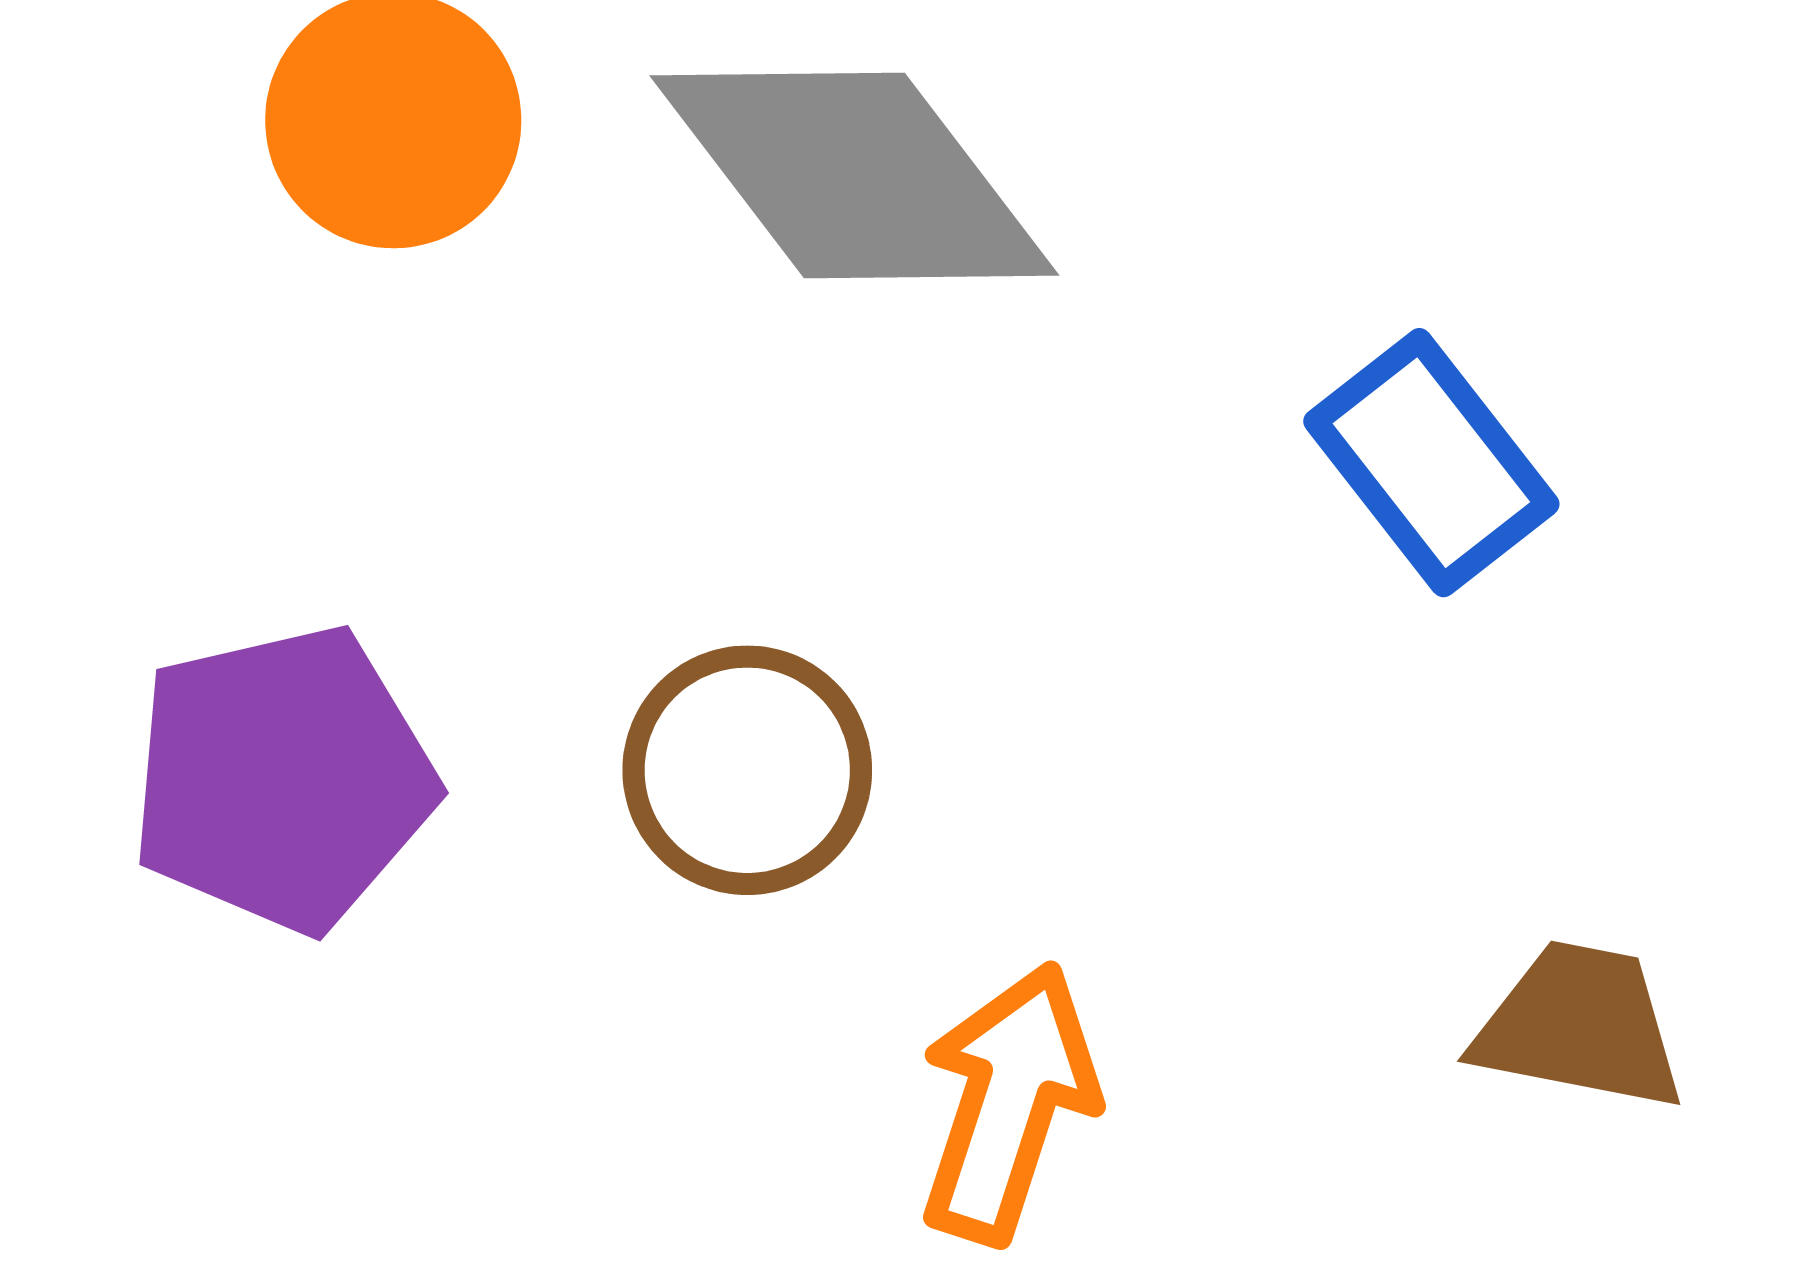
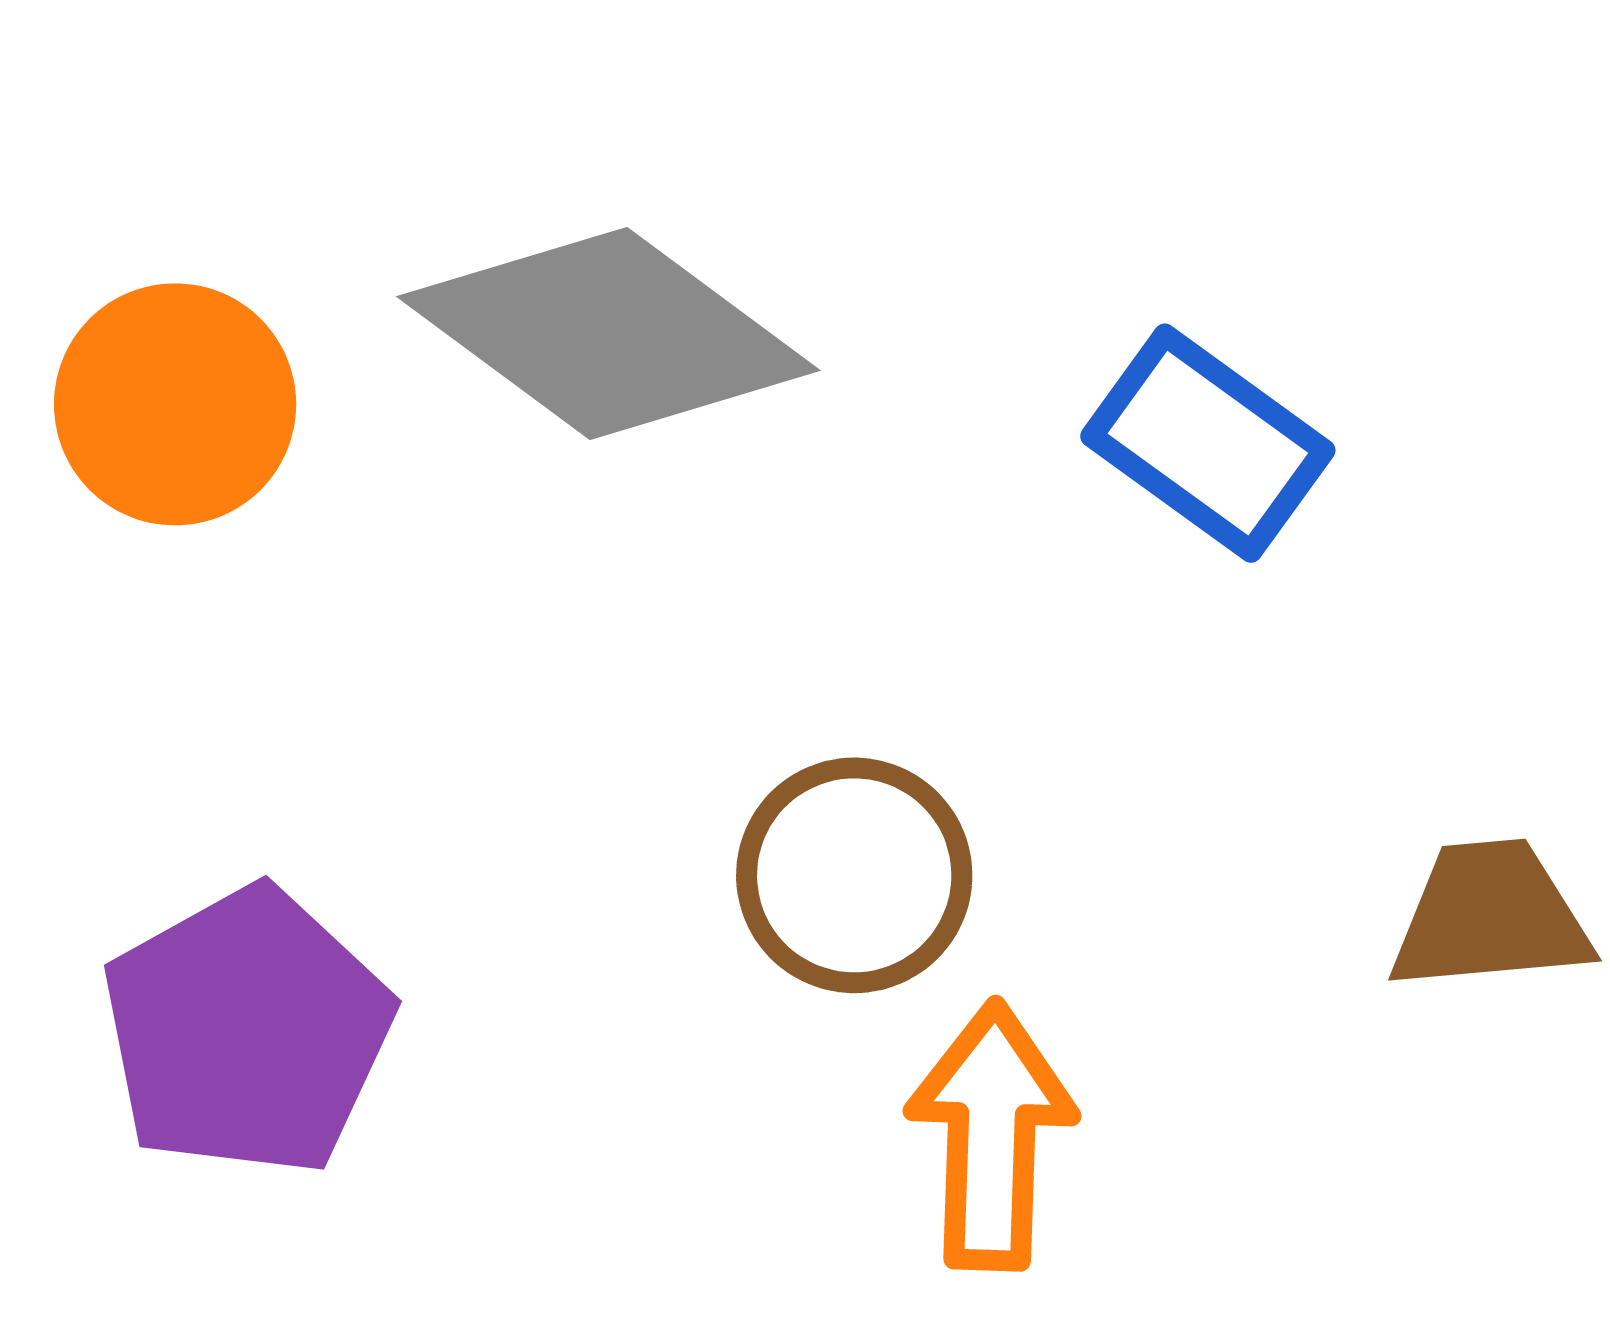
brown circle: (747, 770) -> (854, 875), moved

